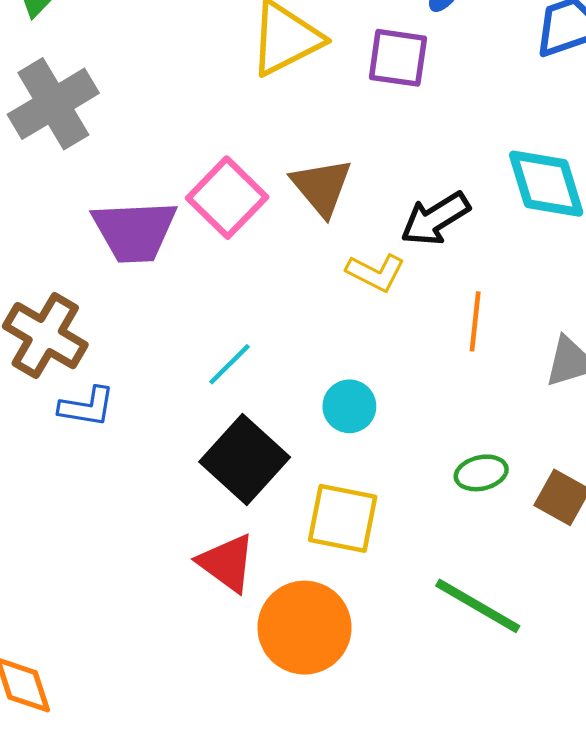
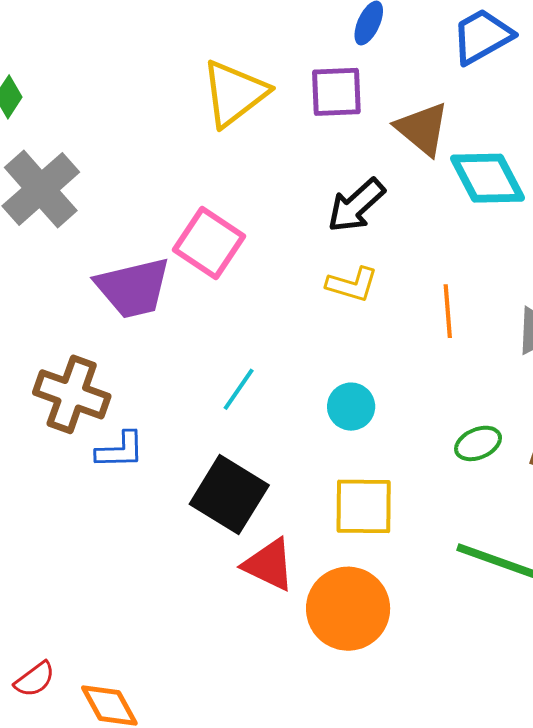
brown triangle: (322, 187) -> (422, 129), moved
black arrow: (435, 219) -> (356, 205), moved
black square: (245, 459) -> (229, 495), moved

